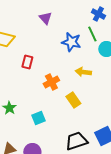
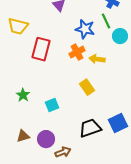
red rectangle: (27, 62) -> (41, 49), size x1.6
orange cross: (51, 82) -> (77, 52), moved

